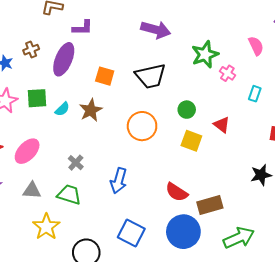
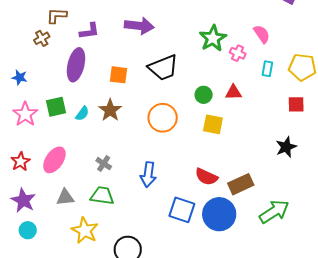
purple arrow: (156, 30) -> (139, 26), moved
pink semicircle: (256, 46) -> (262, 34), moved
brown cross: (31, 50) -> (42, 38), moved
red triangle: (222, 125) -> (233, 92), moved, turned -30
blue square: (131, 233) -> (182, 210), moved

